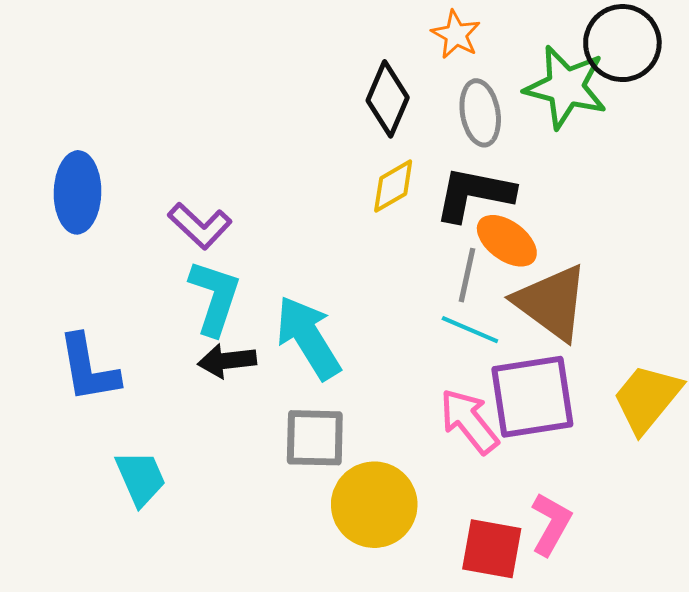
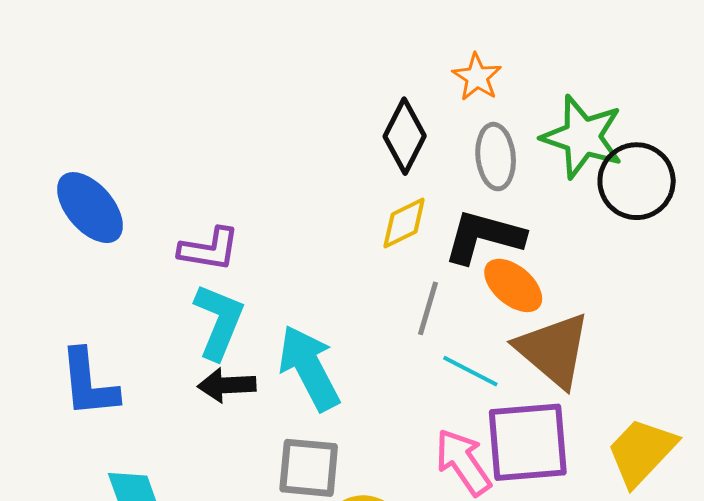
black circle: (622, 43) -> (637, 181), moved
blue ellipse: (77, 192) -> (90, 208), turned -46
purple L-shape: (200, 226) -> (209, 249), turned -38
gray line: (467, 275) -> (428, 308), moved

